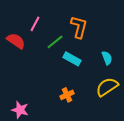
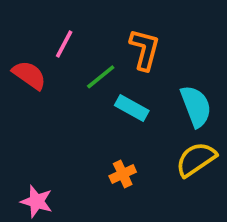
cyan semicircle: (107, 58) -> (196, 106), size x1.6

